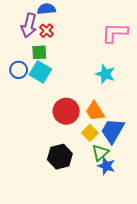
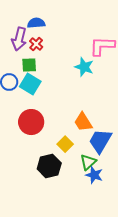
cyan star: (105, 74) -> (84, 67), moved
red circle: (66, 111) -> (31, 122), moved
yellow square: (90, 133) -> (65, 144), moved

